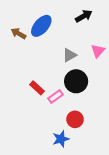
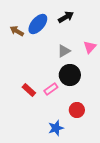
black arrow: (84, 16) -> (66, 17), moved
red rectangle: (37, 88) -> (29, 90), moved
red circle: (75, 119) -> (77, 110), moved

